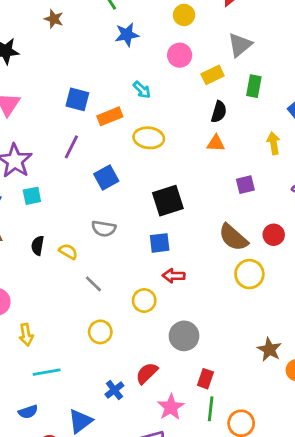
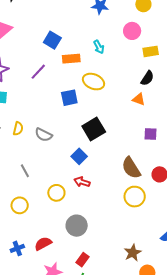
blue square: (106, 177) -> (69, 98), moved
black square: (168, 201) -> (94, 129), turned -30
blue square: (160, 243) -> (79, 156), turned 35
yellow semicircle: (68, 252) -> (18, 129), moved, turned 56

